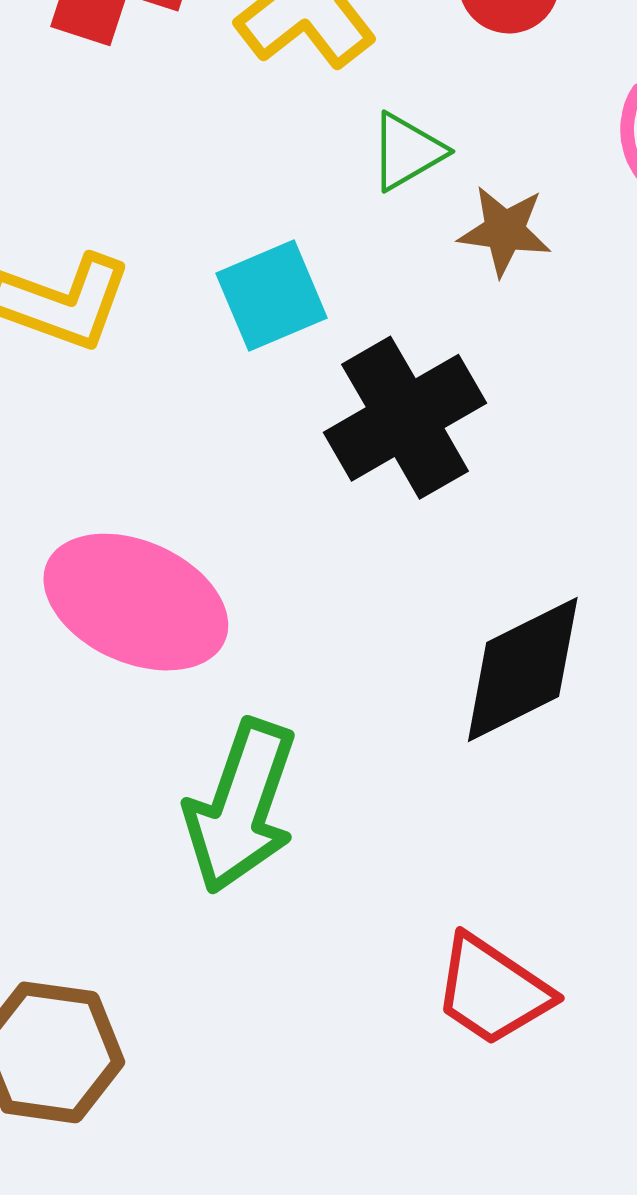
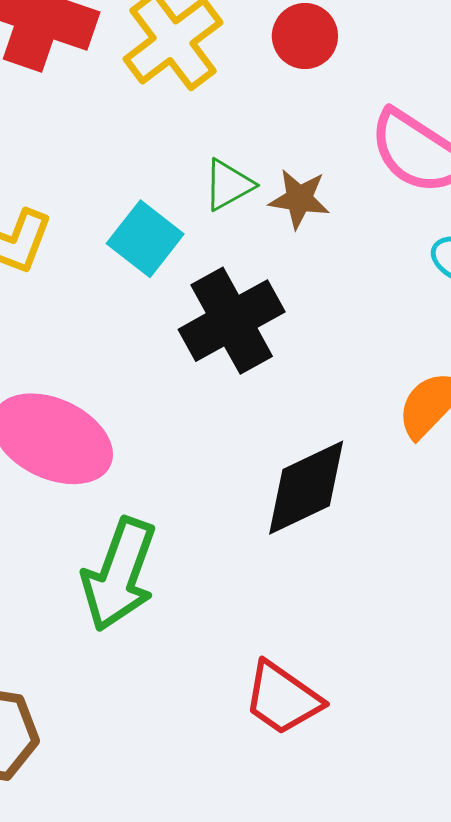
green triangle: (407, 151) -> (228, 185), moved
cyan square: (272, 296) -> (145, 239), turned -30

